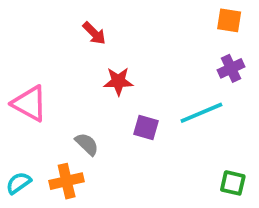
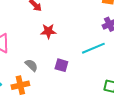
purple square: (146, 128) -> (61, 65), moved

